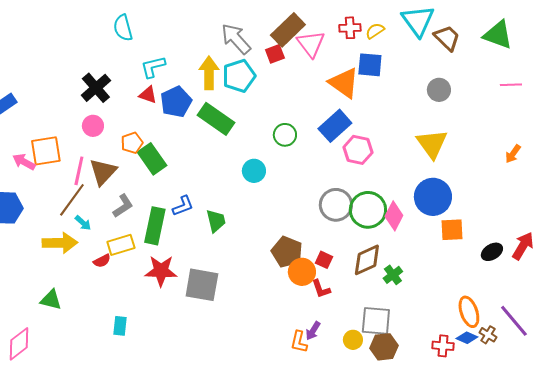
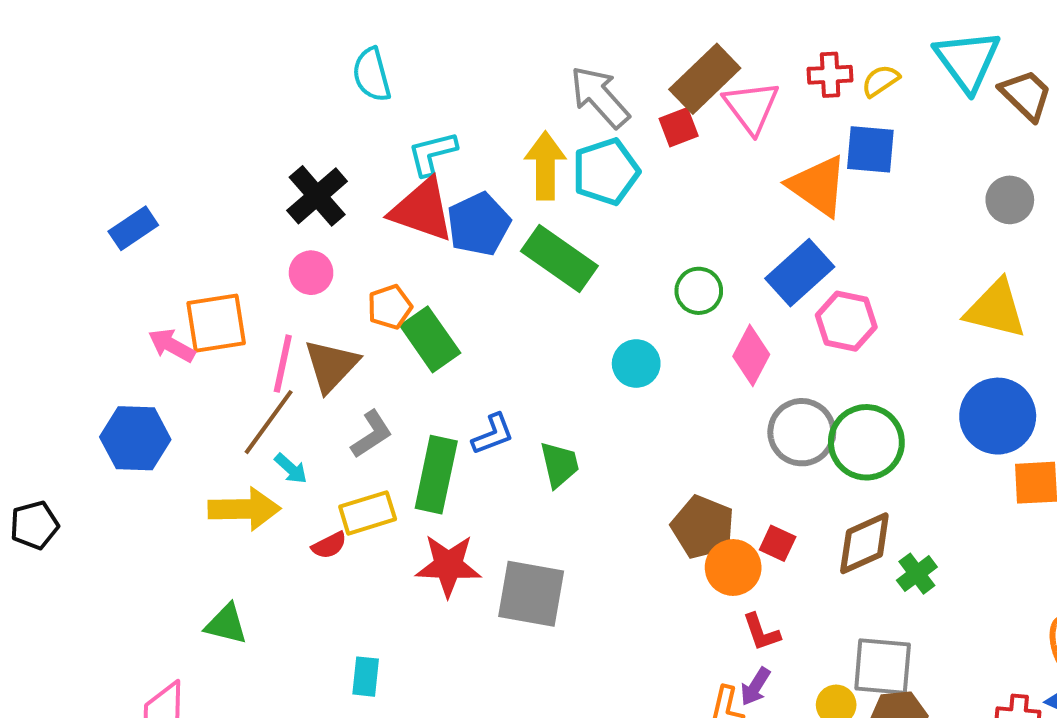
red triangle: (148, 95) -> (422, 210), size x1.8
yellow triangle: (432, 144) -> (996, 309), turned -40
pink diamond: (394, 216) -> (751, 355), moved
red L-shape: (321, 289) -> (761, 632), moved

